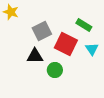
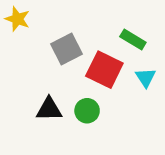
black triangle: (35, 56) -> (49, 109), moved

